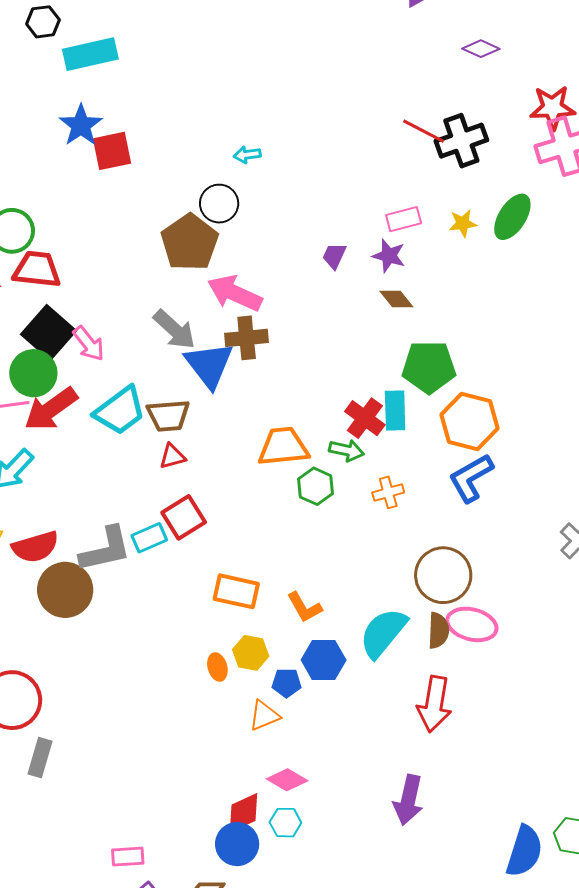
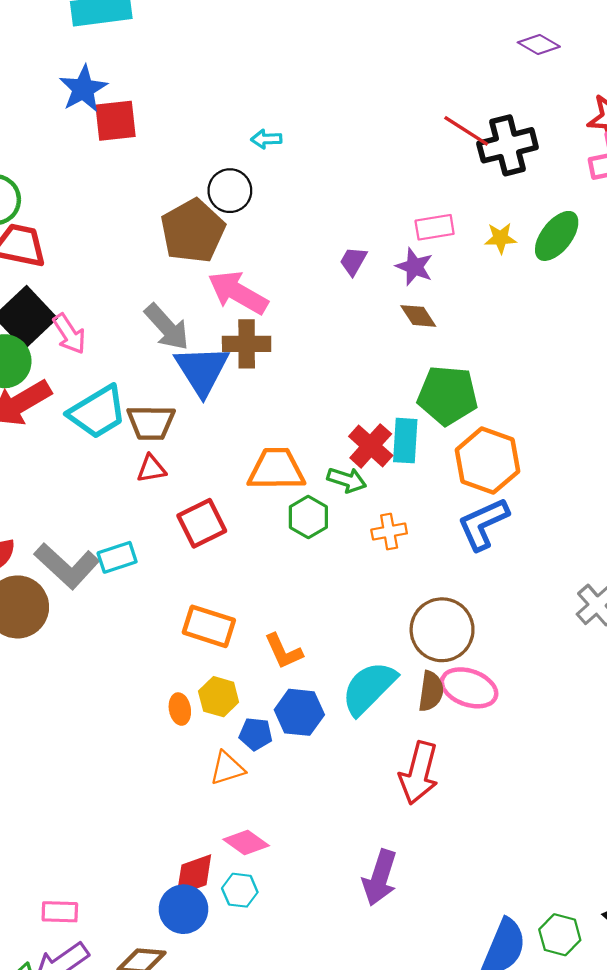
red square: (184, 517) -> (202, 523), moved
gray L-shape: (106, 549) -> (67, 566), turned 50

